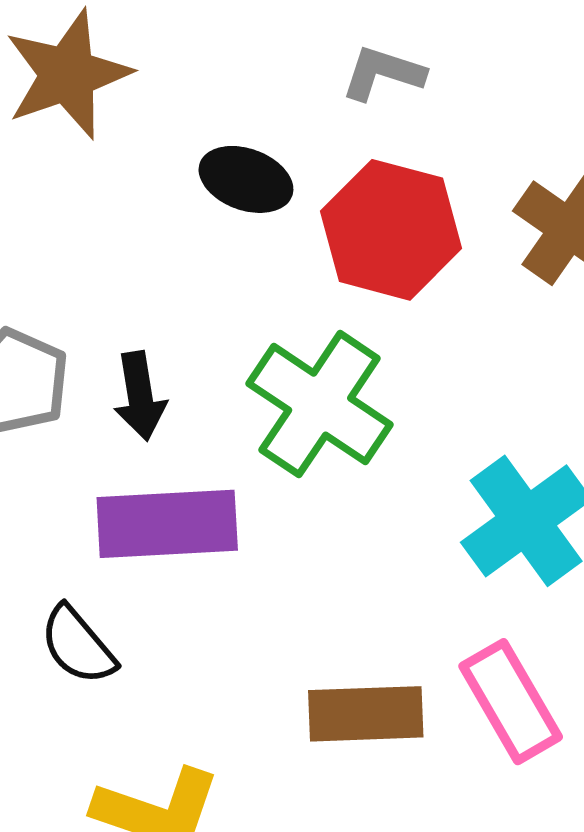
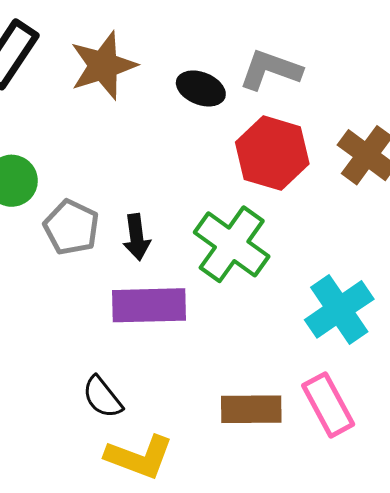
gray L-shape: (383, 73) -> (270, 70), size x1.4
black ellipse: (246, 179) -> (201, 88), moved
black semicircle: (78, 645) -> (102, 397), moved

